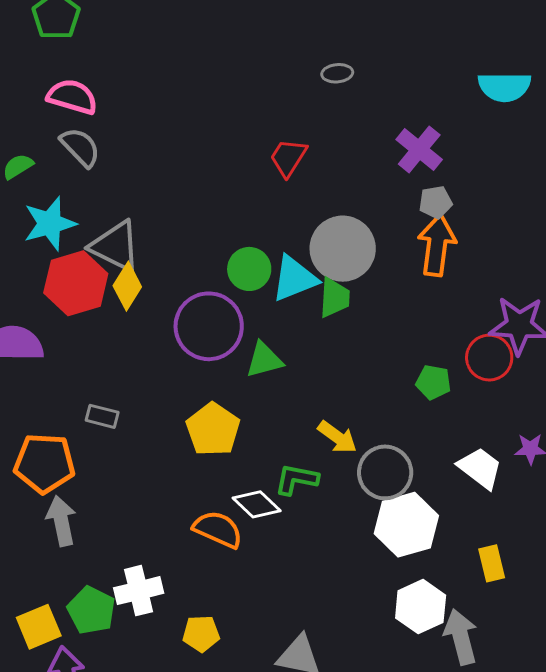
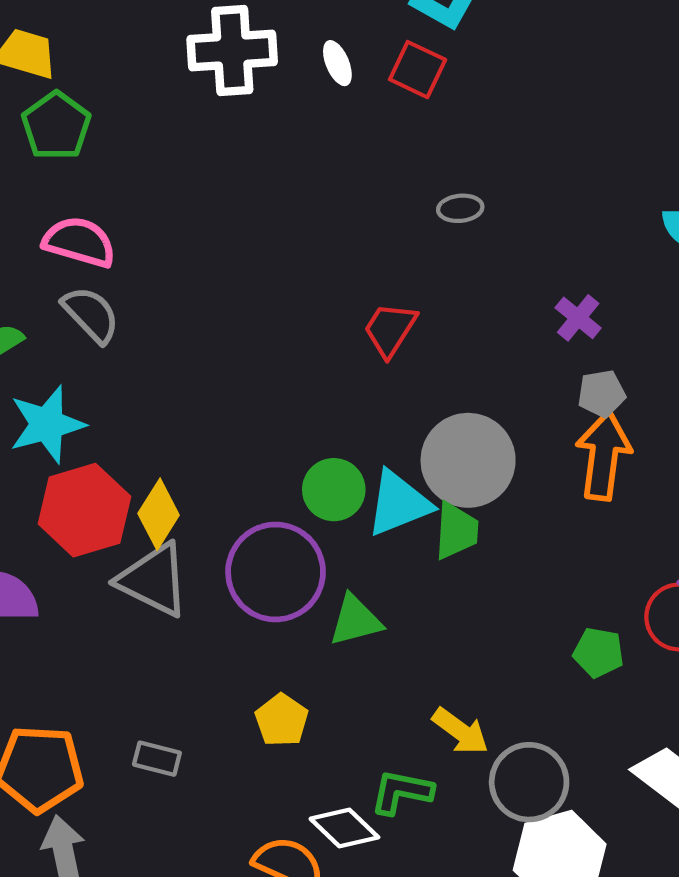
purple cross: (419, 149) -> (578, 318), size x0.7
gray triangle: (115, 246) -> (154, 580), moved
gray rectangle: (102, 416) -> (157, 759), moved
yellow pentagon: (213, 429) -> (282, 720), size x0.7

